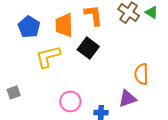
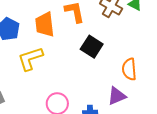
black square: (88, 48) -> (92, 47), moved

